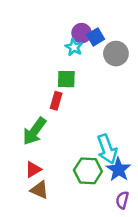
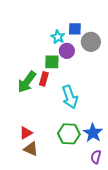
purple circle: (82, 33) -> (67, 51), moved
blue square: (96, 37) -> (75, 29), turned 32
green arrow: (34, 131) -> (27, 82), moved
cyan arrow: (107, 149) -> (70, 97), moved

